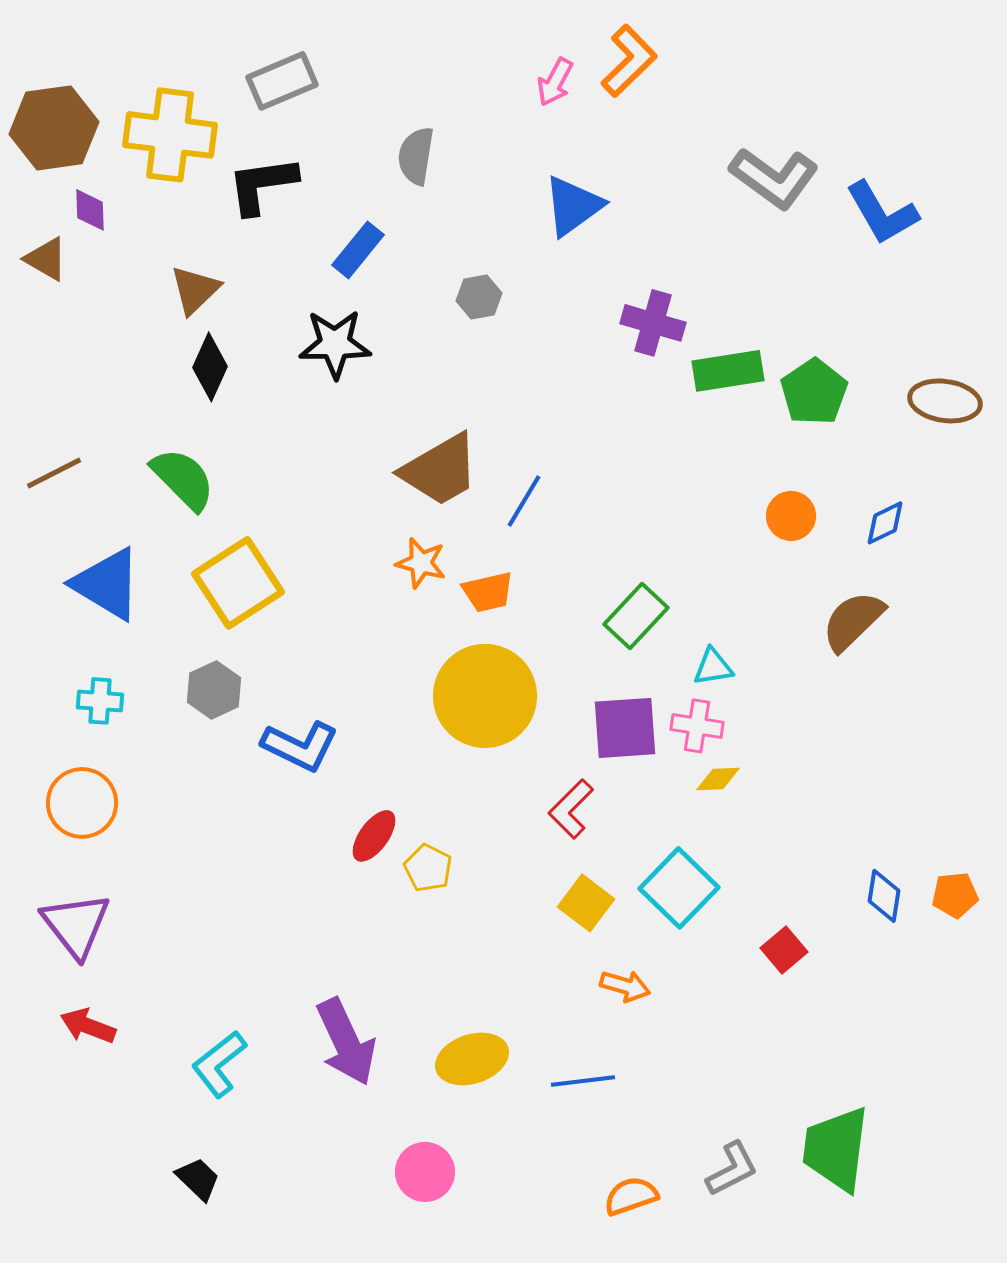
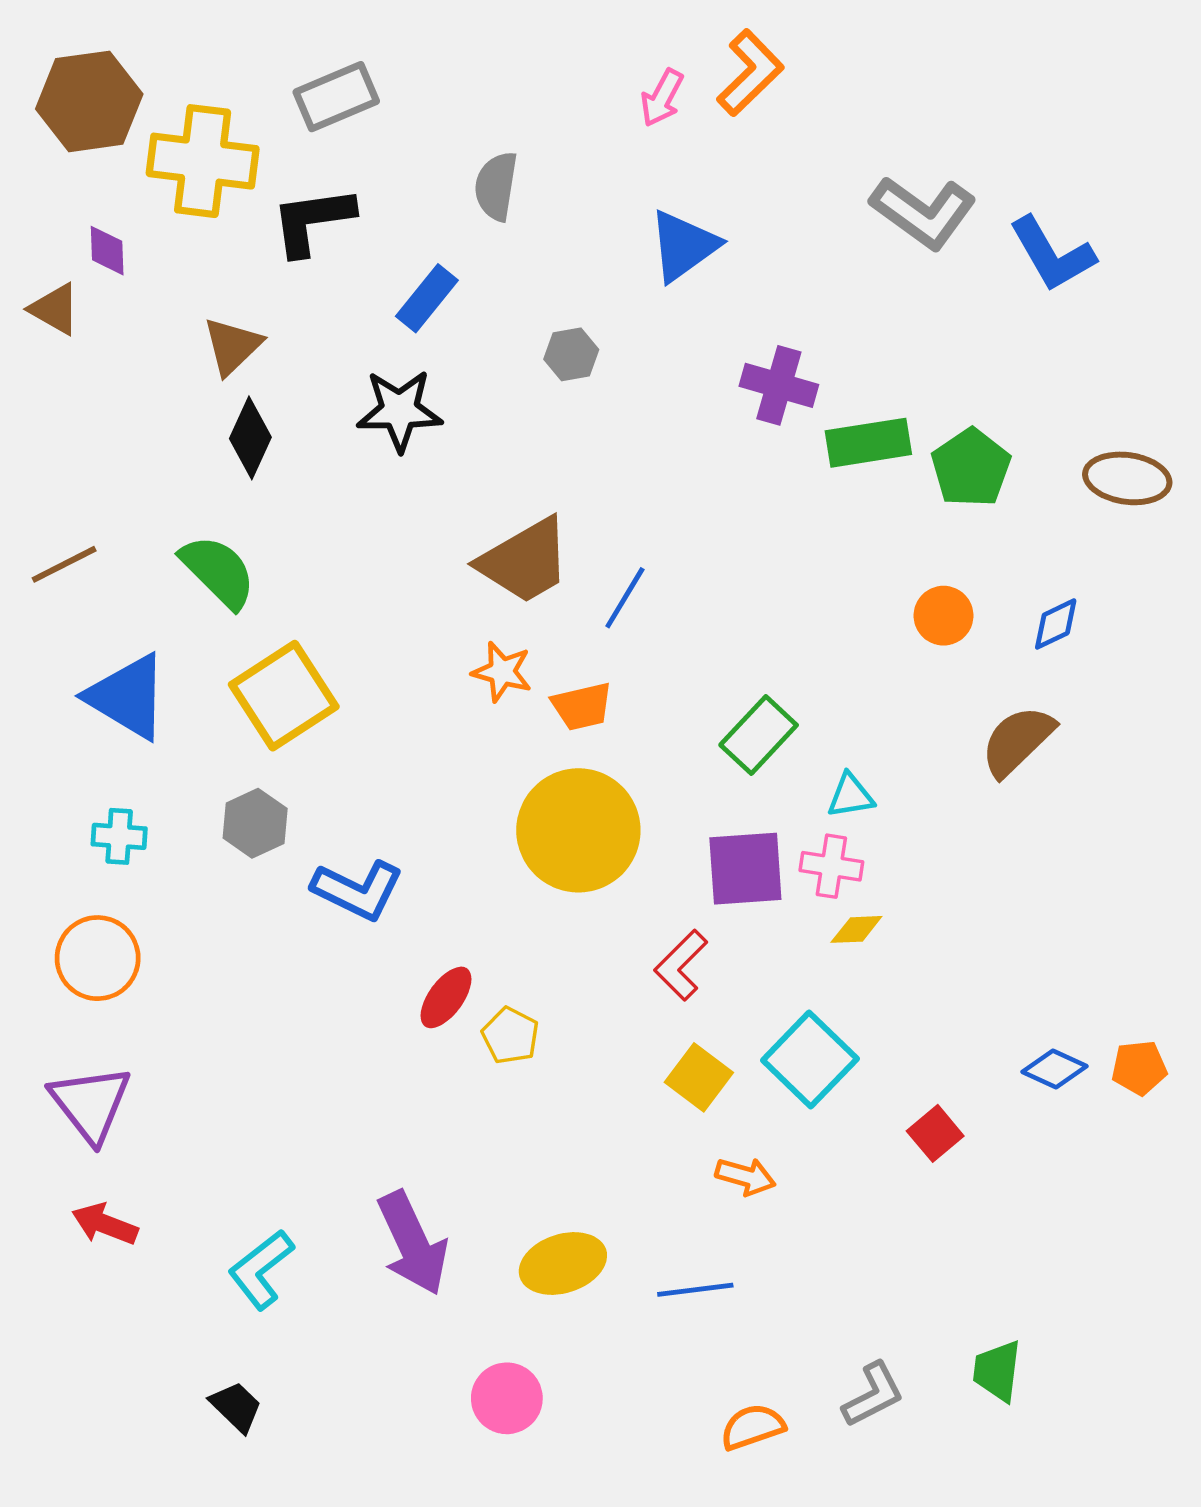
brown hexagon: (54, 128) -> (89, 101), moved
blue diamond: (884, 896) -> (1054, 1069), turned -74
green trapezoid: (836, 1149) -> (997, 1371), size x0.6

